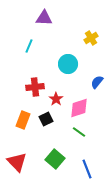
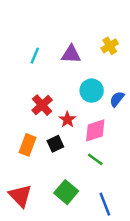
purple triangle: (44, 18) -> (71, 54), moved
cyan circle: (68, 64) -> (92, 91), moved
red cross: (35, 87) -> (42, 105), turned -36

